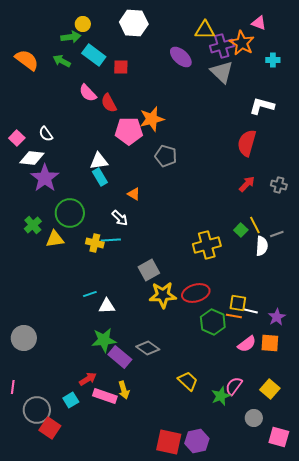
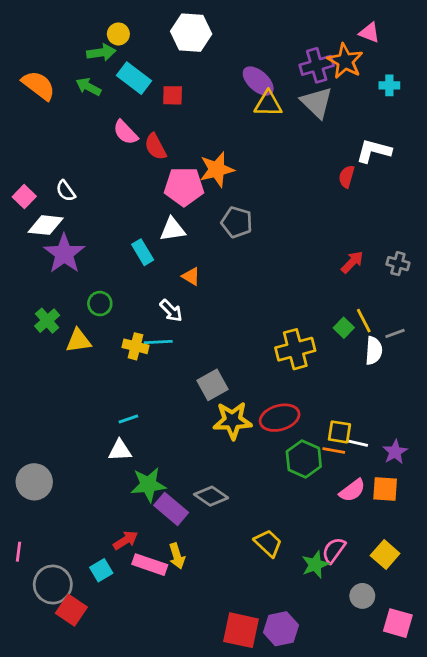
yellow triangle: (205, 30) -> (268, 104), moved
red semicircle: (247, 143) -> (347, 177), moved, size x0.6
white triangle: (99, 161) -> (173, 229), moved
green circle: (70, 213) -> (100, 304), size x0.6
white triangle: (107, 306) -> (120, 450), moved

